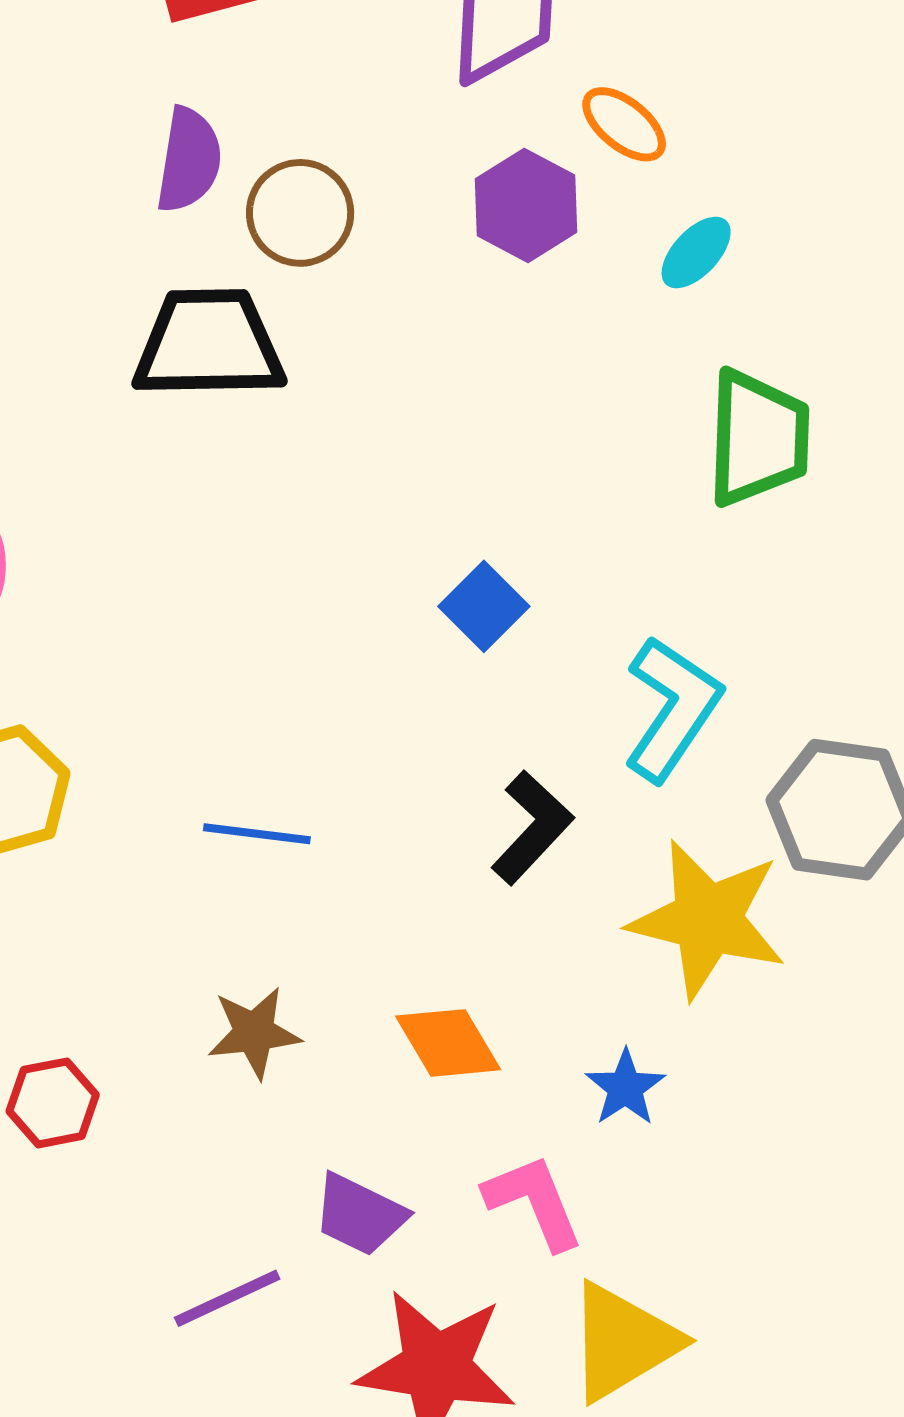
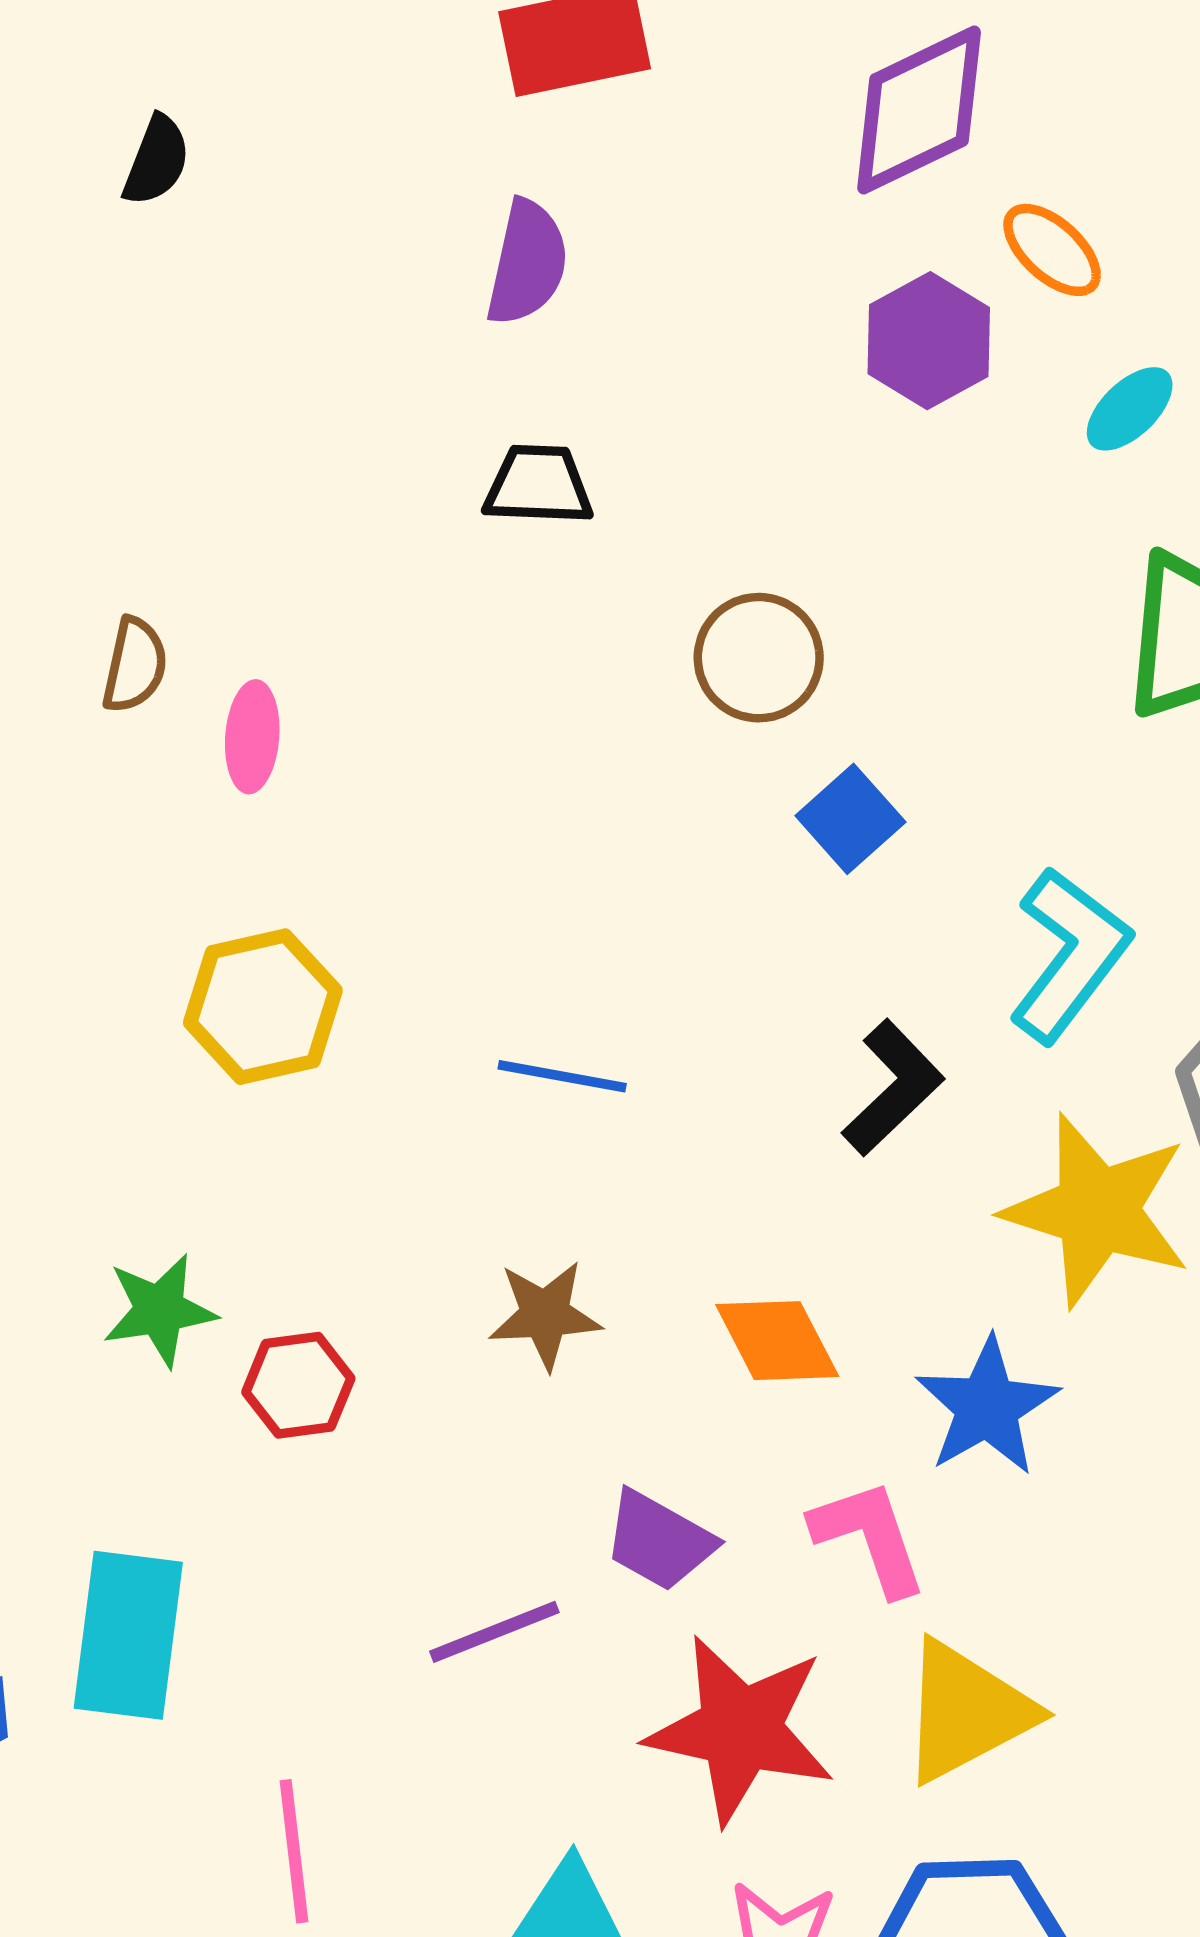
brown circle: (300, 213) -> (759, 658), moved
black trapezoid: (209, 344) -> (538, 485), size x0.6
blue star: (625, 1088) -> (987, 1407), size x1.5

